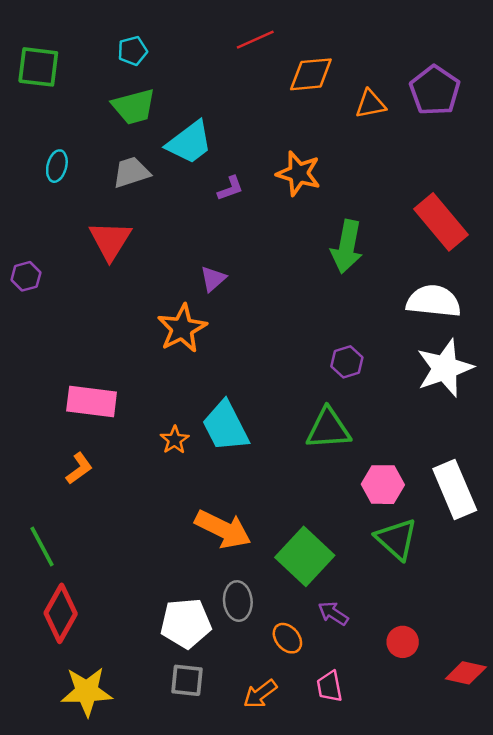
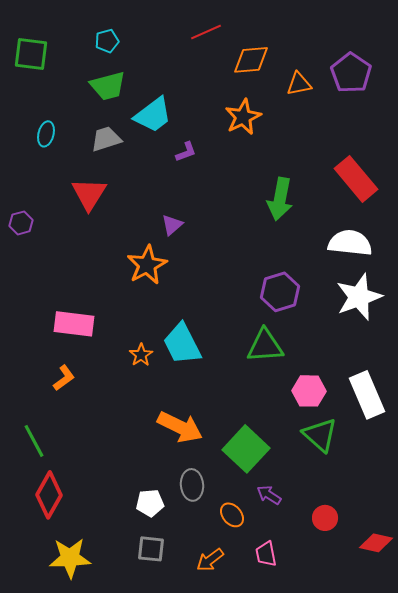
orange star: (299, 173) -> (243, 117), moved, turned 30
purple hexagon: (347, 362) -> (280, 292), size x1.5
white pentagon: (186, 623) -> (150, 503), size x0.7

